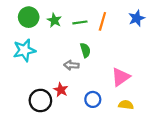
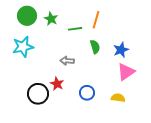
blue star: (137, 18) -> (121, 50), moved
green line: (80, 22) -> (75, 29), moved
green semicircle: (85, 50) -> (95, 47), moved
pink triangle: (121, 77) -> (126, 72), moved

